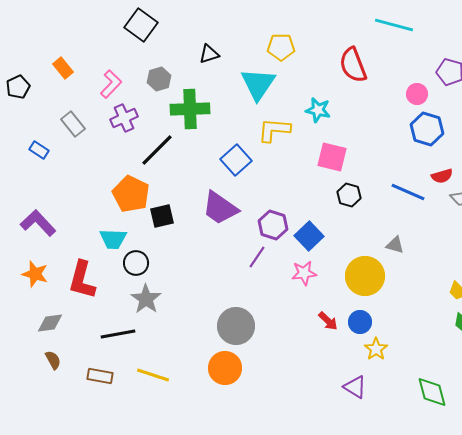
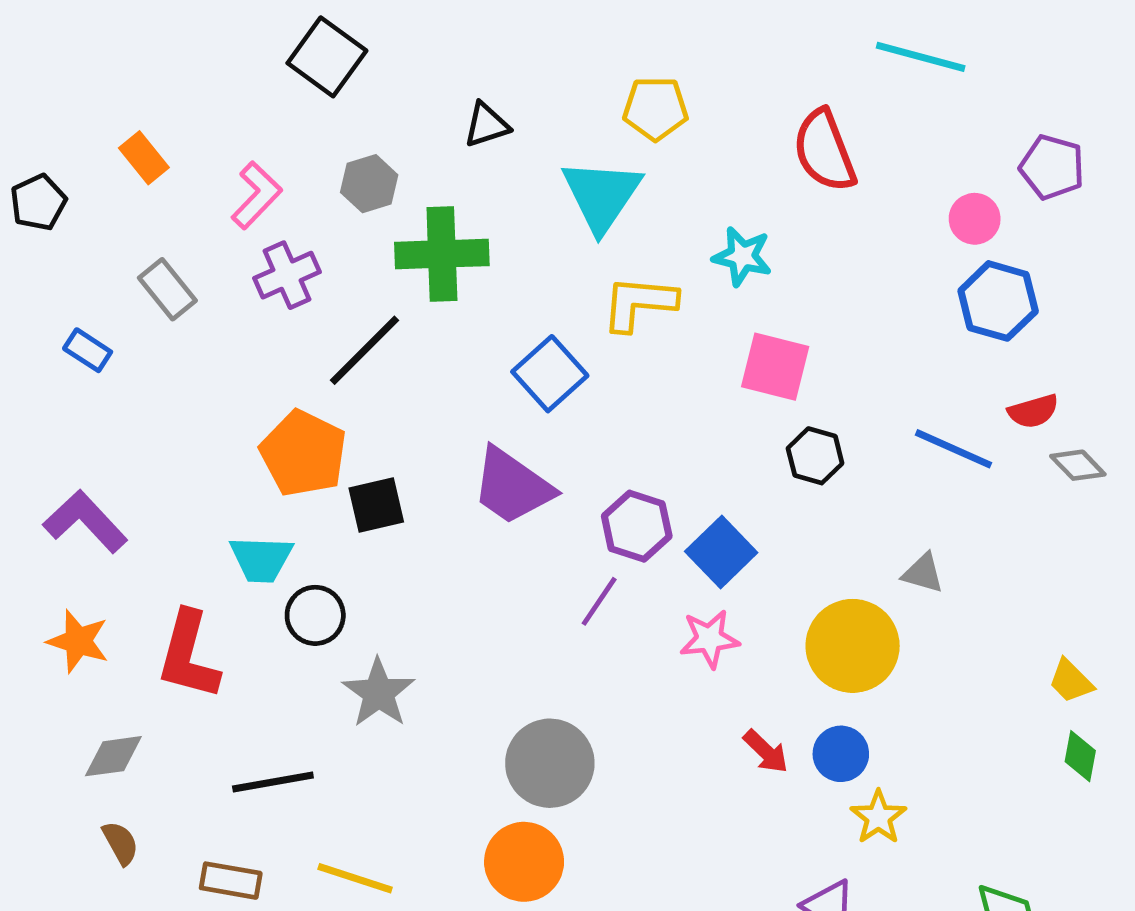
gray star: (146, 299) -> (379, 693), moved

